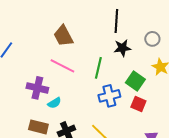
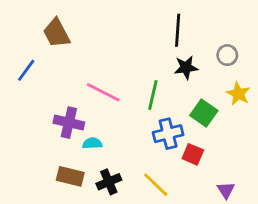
brown trapezoid: (63, 36) -> (56, 33), moved
cyan semicircle: (54, 103) -> (92, 143), turned -152
red square: (138, 104) -> (193, 154), moved

